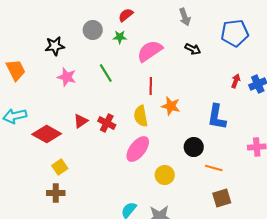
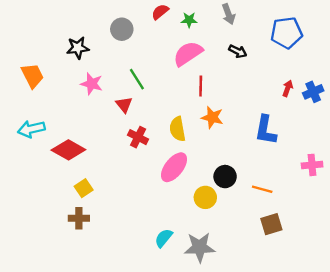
green star: (120, 37) -> (189, 20), moved
red line: (151, 86) -> (201, 86), moved
red triangle: (81, 121) -> (124, 105), moved, turned -35
black circle: (194, 147) -> (225, 177), moved

